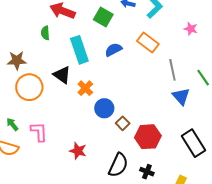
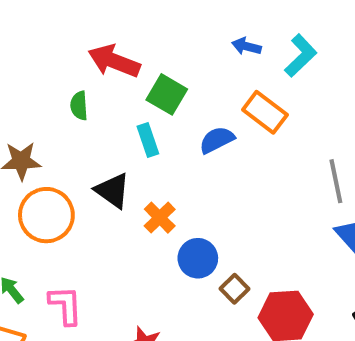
green square: (103, 17) -> (167, 94), moved
orange rectangle: (148, 43) -> (265, 112), moved
cyan rectangle: (79, 50) -> (148, 140), size x0.6

